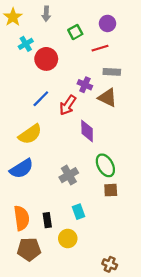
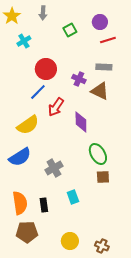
red line: (100, 48) -> (108, 40), moved
red circle: (46, 59) -> (46, 69), moved
red arrow: (68, 105) -> (56, 107), moved
gray cross: (69, 175) -> (54, 168), moved
yellow circle: (68, 238) -> (70, 241), moved

